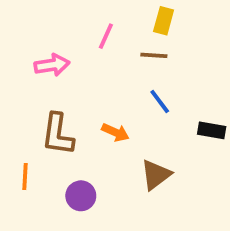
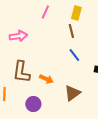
pink line: (106, 36) -> (45, 12), moved
brown line: (154, 55) -> (71, 31), turned 72
orange arrow: (115, 132) -> (46, 79), moved

